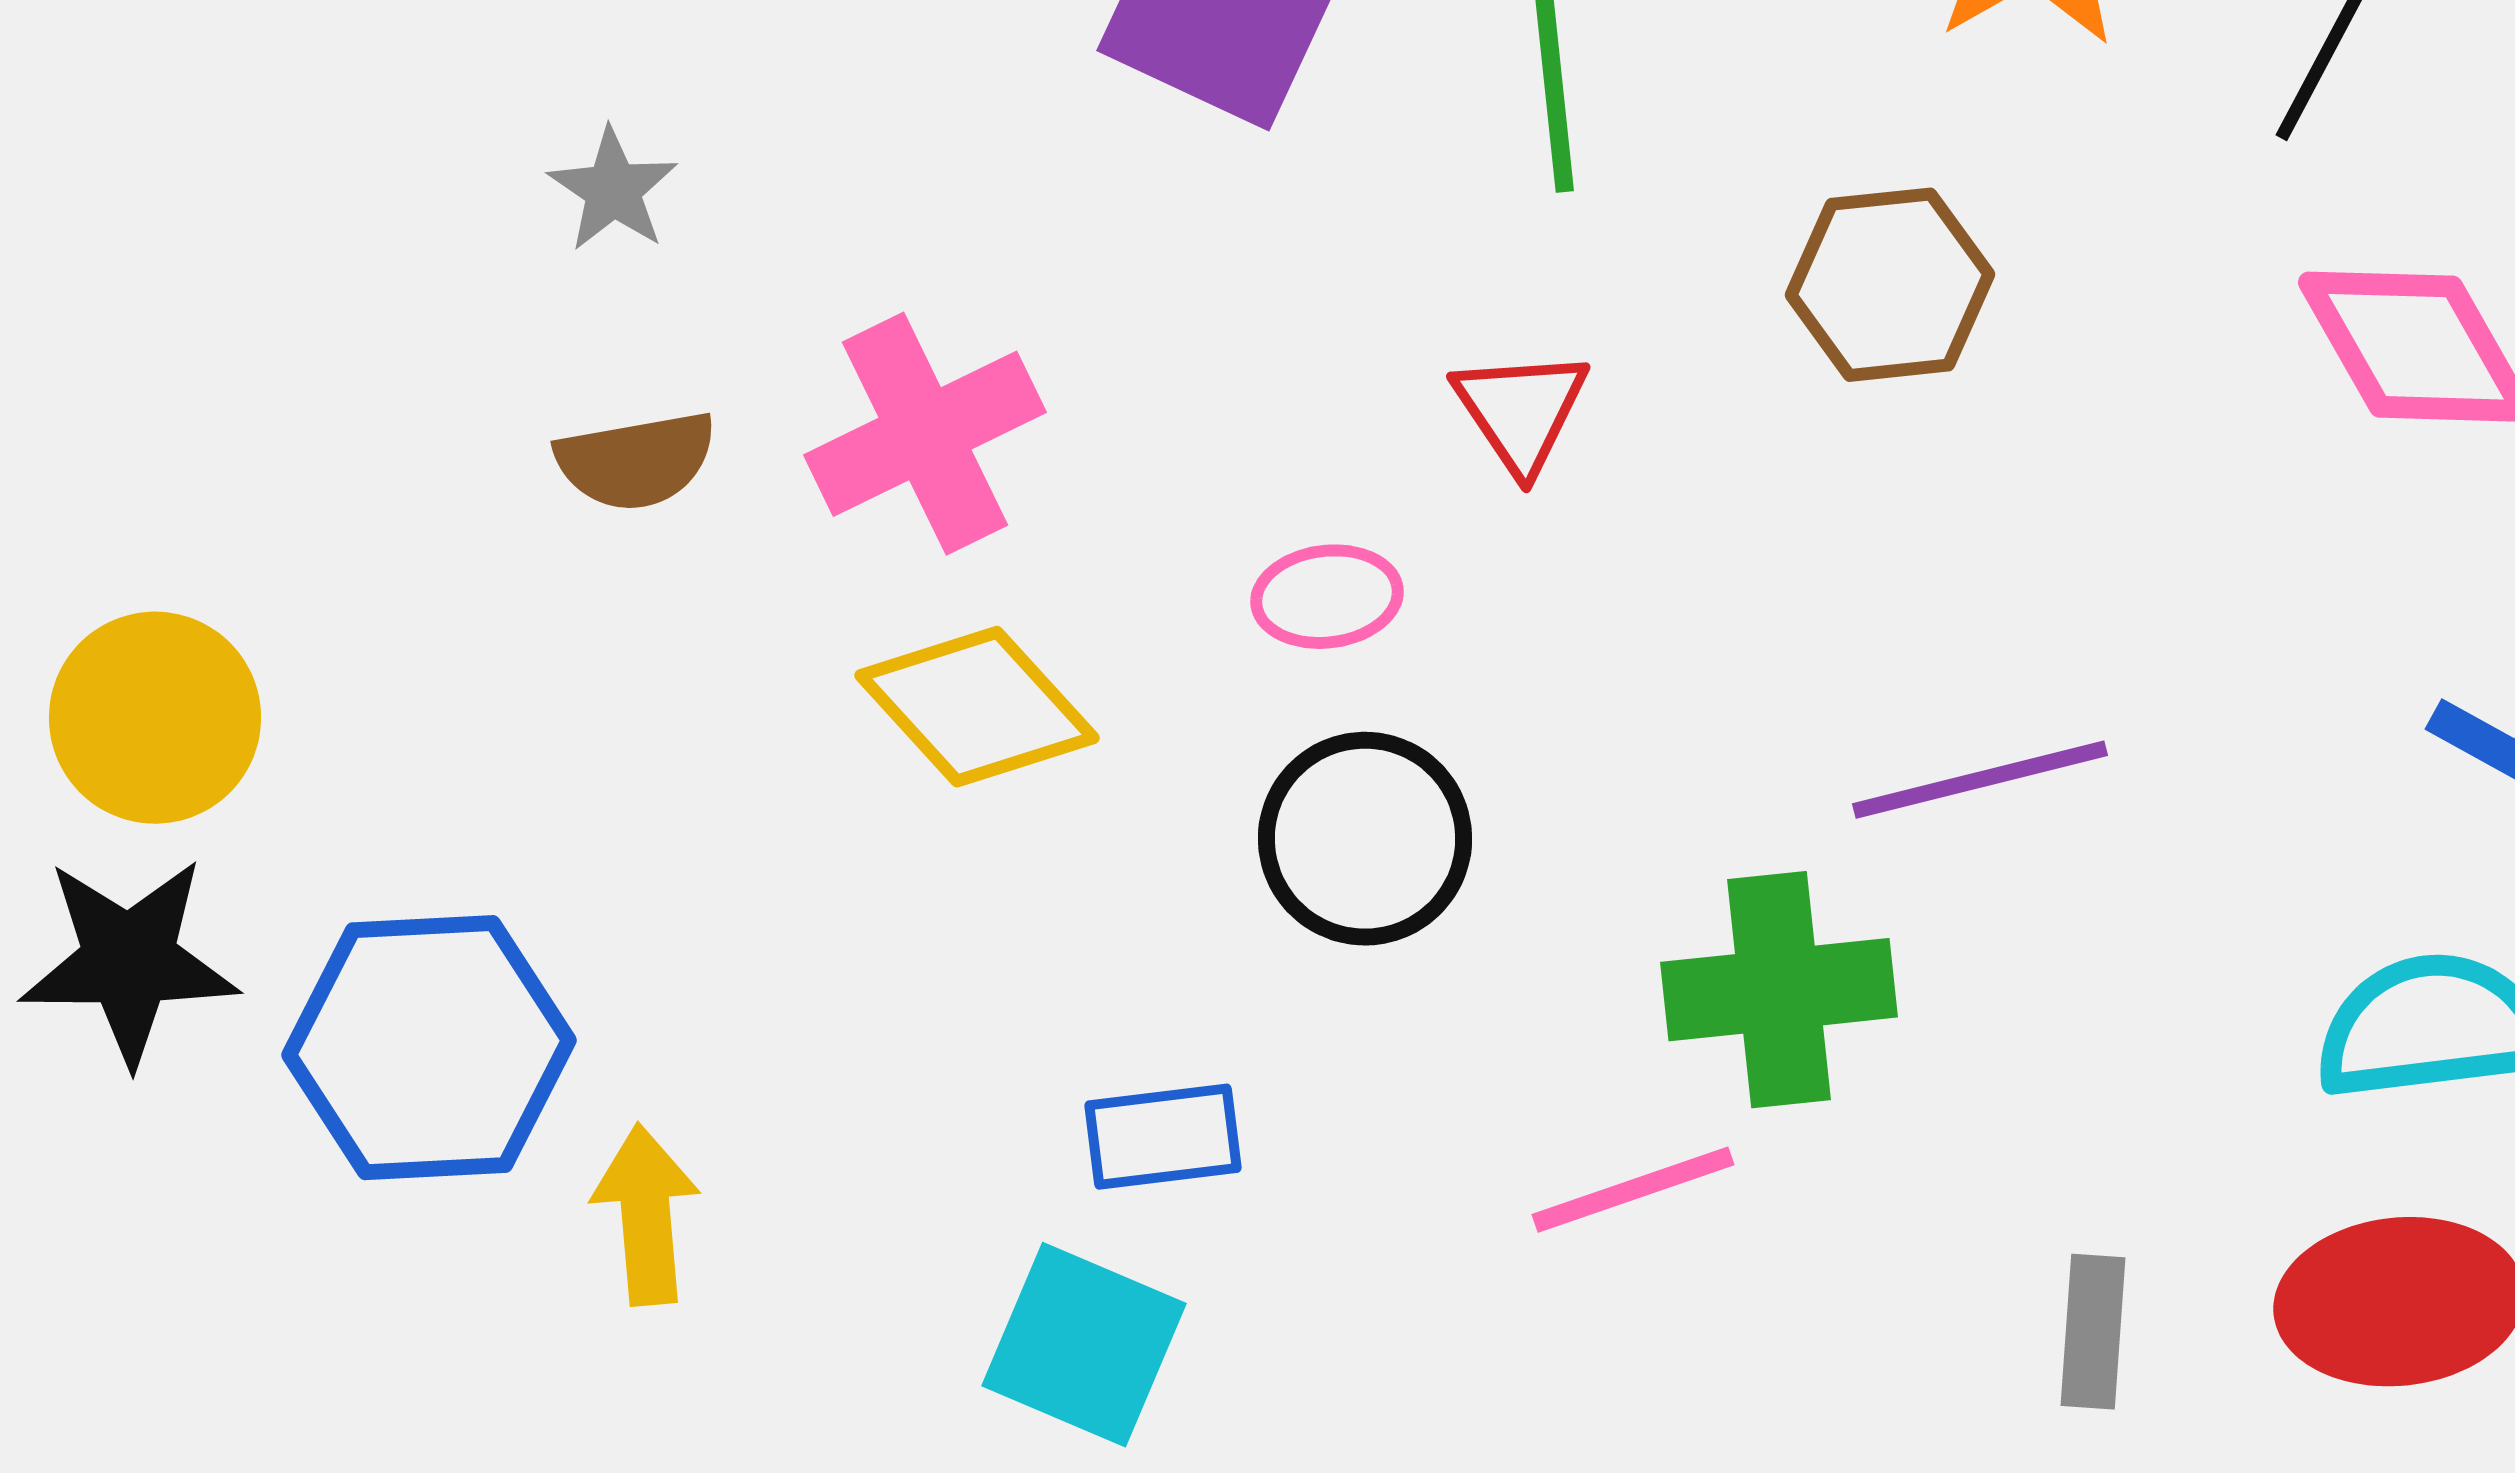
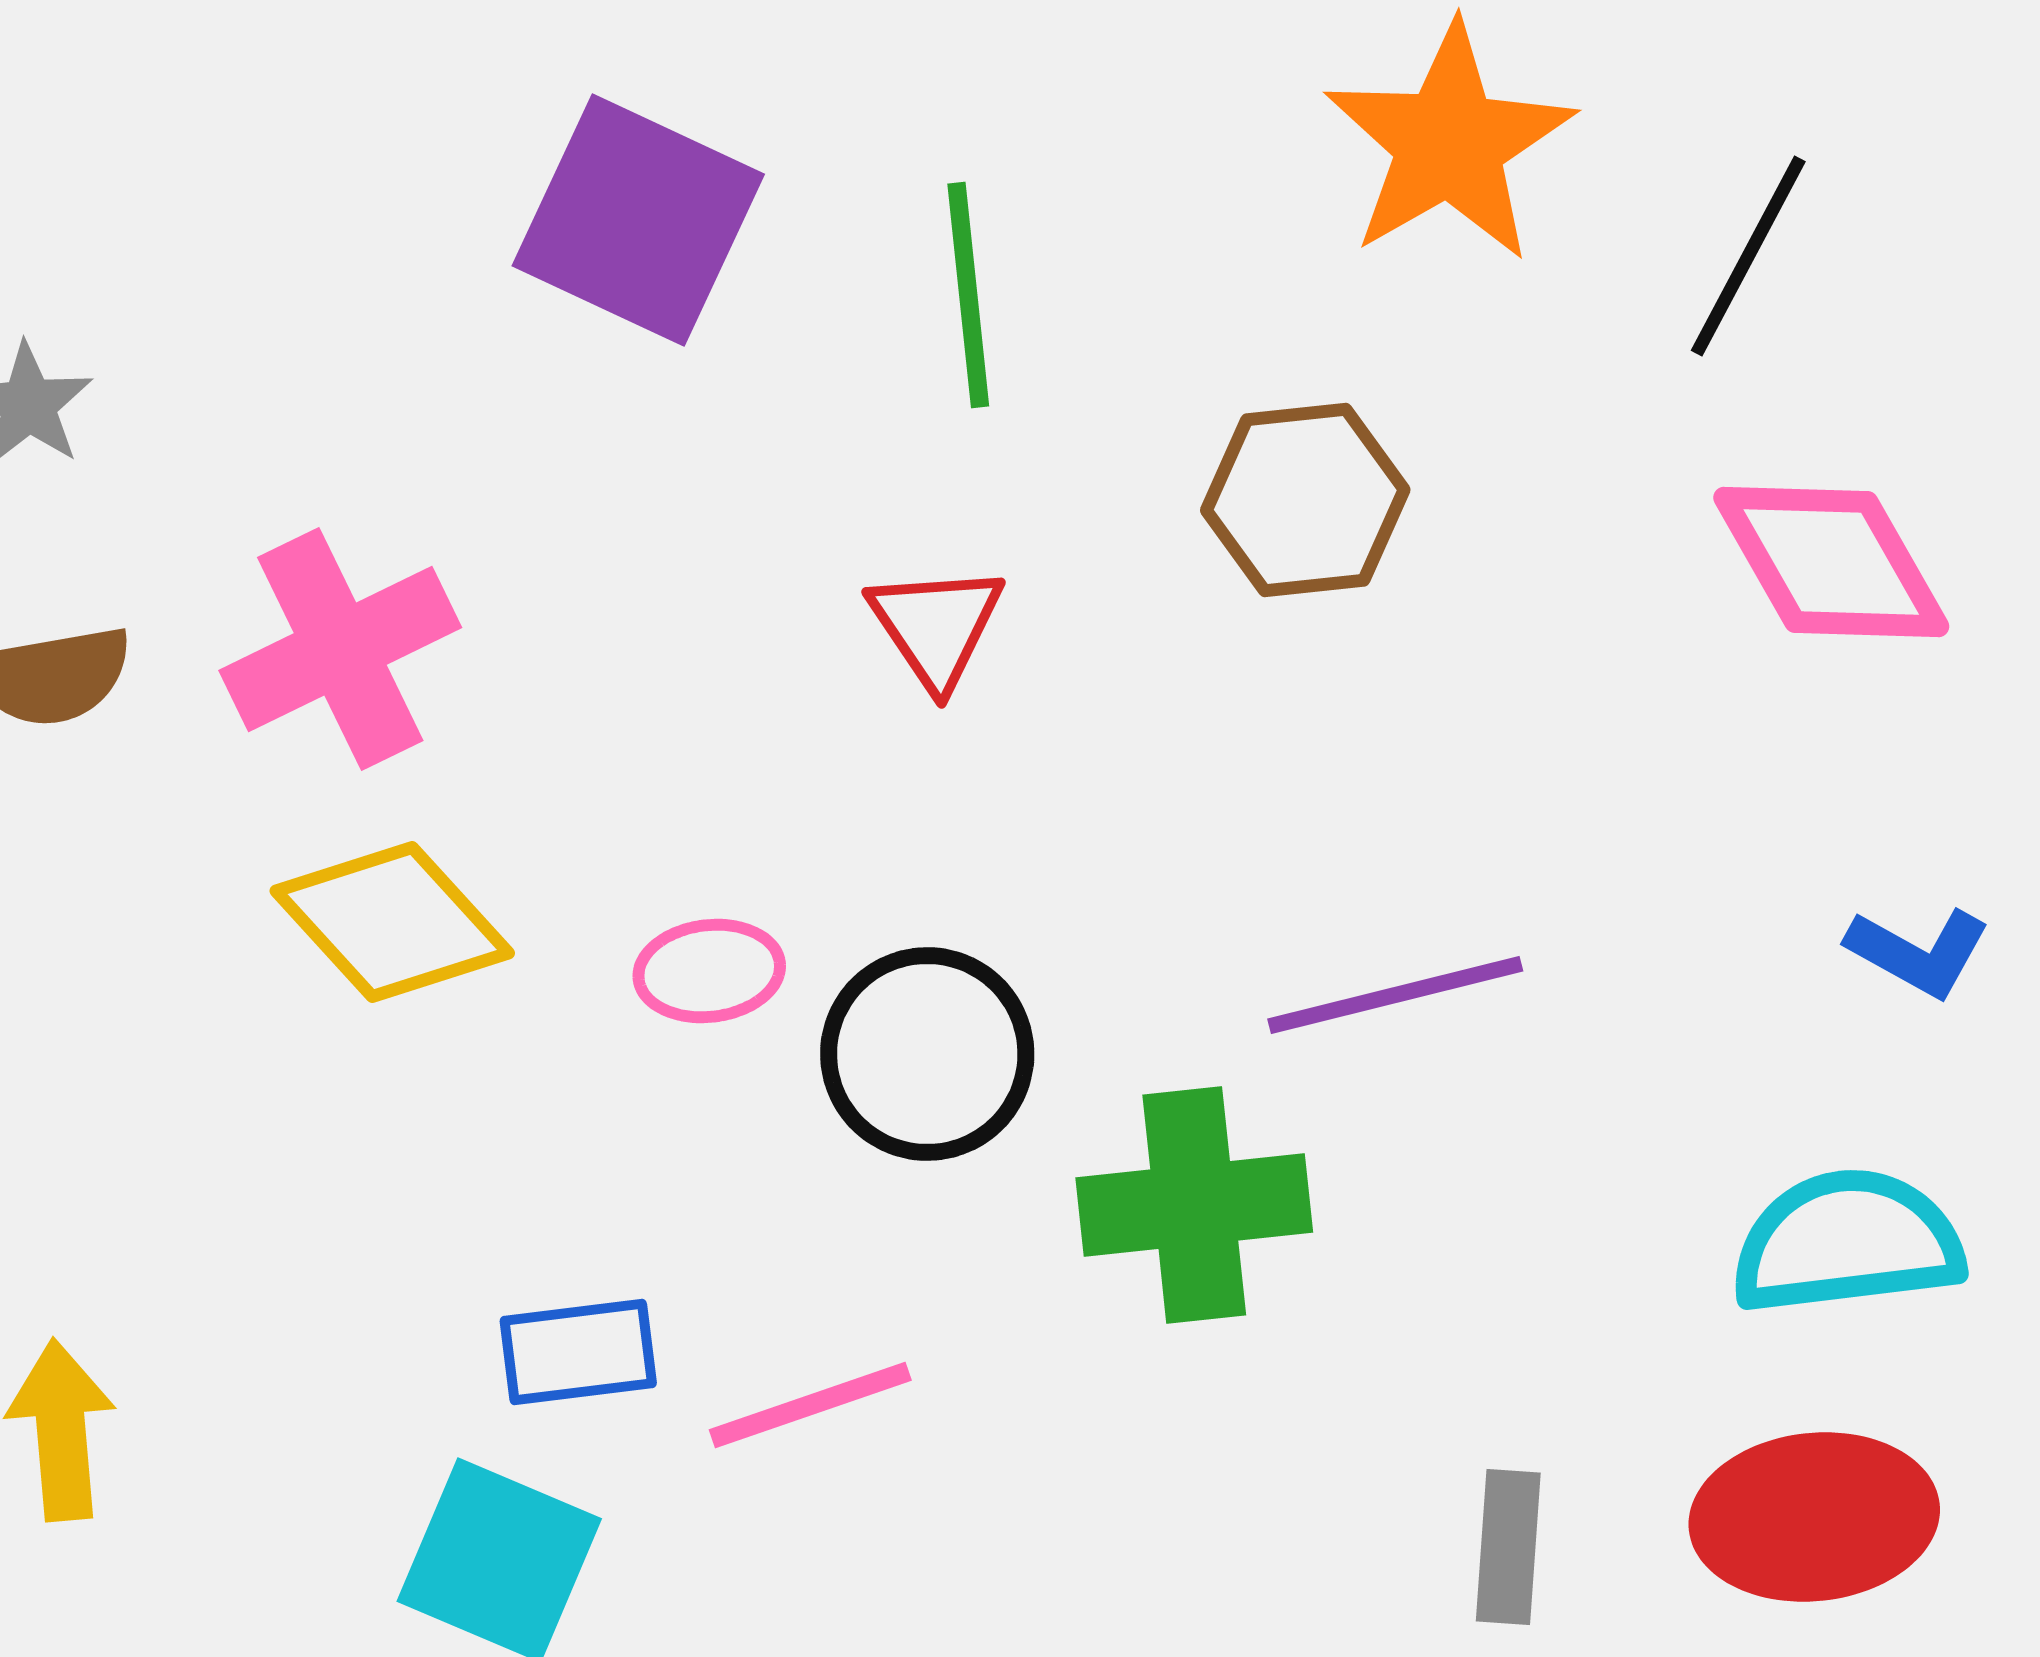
pink ellipse: (1327, 597) -> (709, 971), moved
black circle: (1365, 839) -> (927, 1054), moved
pink line: (1633, 1190) -> (810, 1405), moved

